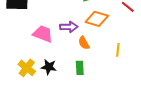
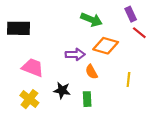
pink trapezoid: (43, 34) -> (33, 67), moved
black star: (49, 67) -> (62, 90), moved

